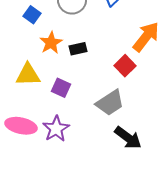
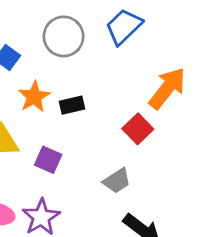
gray trapezoid: (110, 103) -> (117, 181), size x0.7

